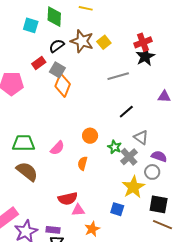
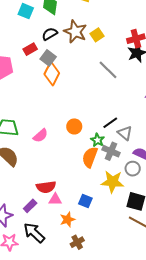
gray line: (118, 76) -> (108, 70), turned 55
black line: (126, 112) -> (110, 123), moved
gray cross: (129, 157) -> (111, 151), turned -30
orange semicircle: (83, 163) -> (90, 157), moved, size x1.5
yellow star: (133, 187) -> (113, 182), turned 30
blue square: (117, 209) -> (85, 201), moved
purple rectangle: (53, 230) -> (30, 206), moved, turned -56

